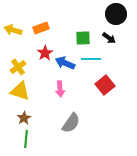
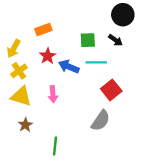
yellow arrow: (13, 30) -> (14, 49), moved, turned -78
pink arrow: (60, 89) -> (53, 94), moved
gray semicircle: (71, 123) -> (101, 121), moved
green line: (26, 139) -> (55, 146), moved

